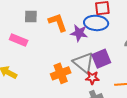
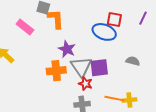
orange L-shape: (58, 22) -> (56, 19), moved
purple star: (79, 33) -> (67, 49), moved

